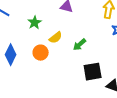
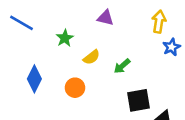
orange circle: (41, 53) -> (75, 88), moved

